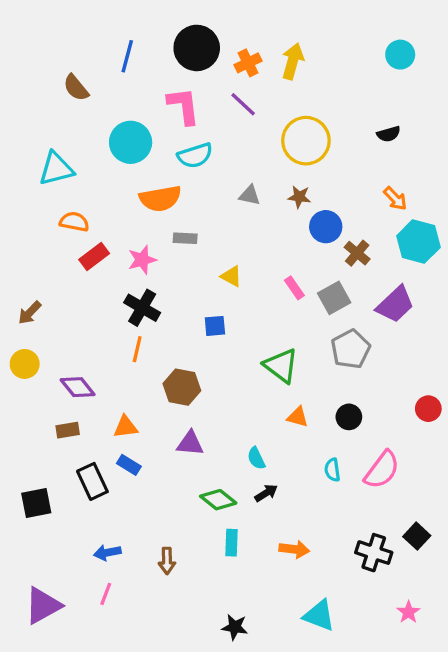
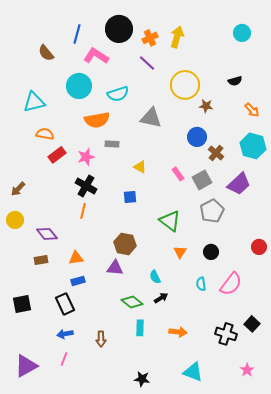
pink L-shape: (183, 106) -> (96, 56), moved, turned -50
gray triangle: (250, 195) -> (151, 118), size x1.6
brown star: (299, 197) -> (206, 106), moved
orange arrow: (395, 199) -> (252, 110), moved
brown hexagon: (182, 387) -> (125, 244), moved
orange triangle: (298, 417) -> (180, 252), turned 48
blue rectangle: (129, 465) -> (78, 281), turned -48
black rectangle: (92, 481) -> (65, 304), moved

